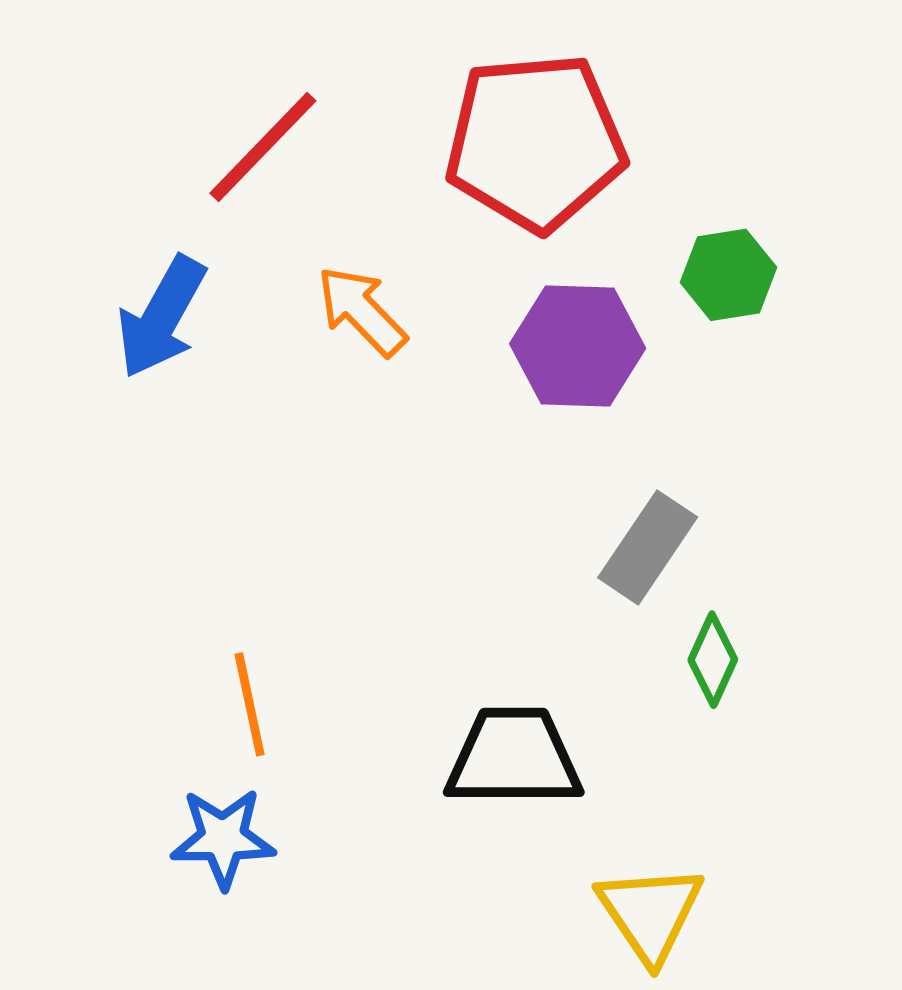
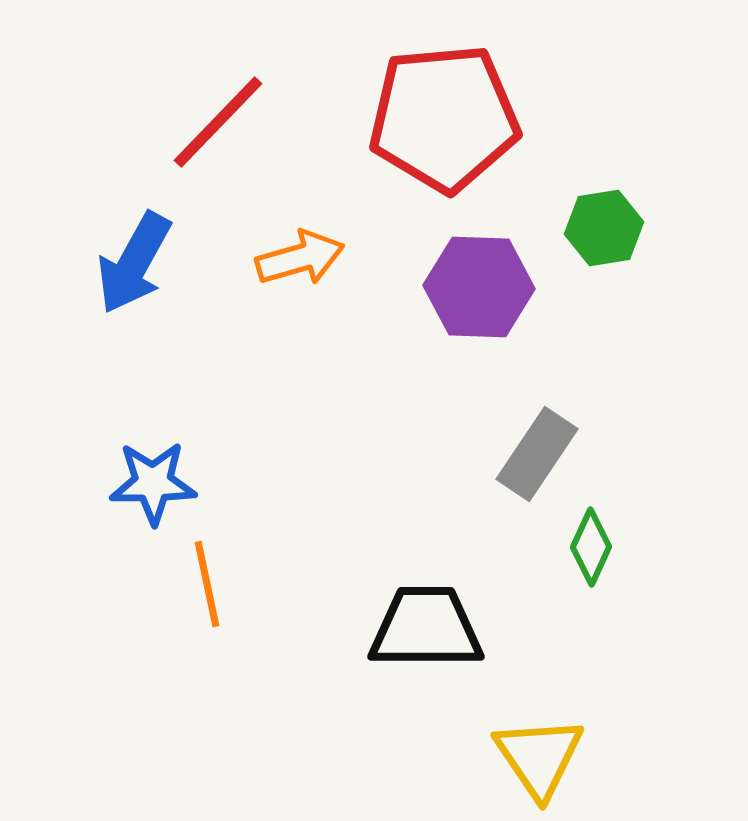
orange arrow: (362, 311) -> (300, 258), turned 118
blue star: (223, 838) -> (153, 483), moved

